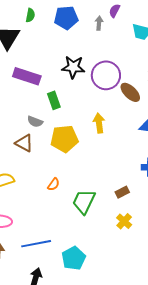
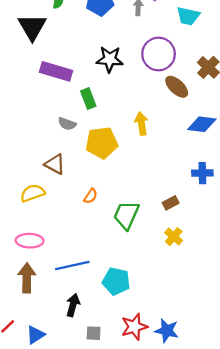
purple circle: (106, 75) -> (159, 54), moved
brown triangle: (24, 143) -> (55, 164), moved
cyan pentagon: (74, 258) -> (116, 281), turned -30

